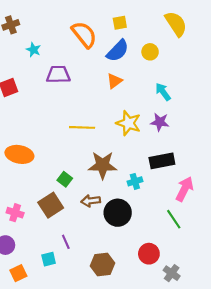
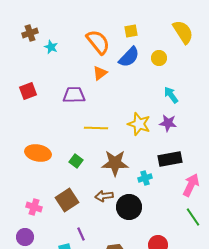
cyan star: (33, 50) -> (51, 47), moved
purple trapezoid: (58, 75) -> (74, 95), moved
orange triangle: (114, 81) -> (100, 73), moved
green square: (65, 179) -> (76, 161), moved
green line: (174, 219) -> (193, 217), moved

